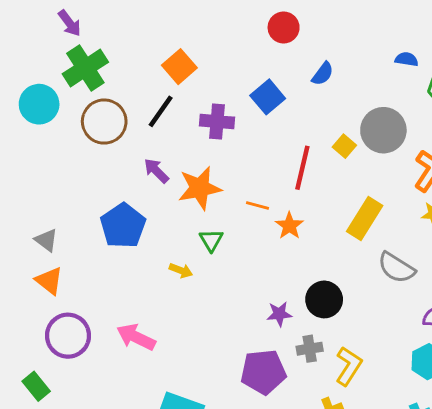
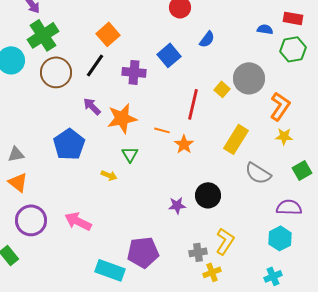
gray triangle: (46, 240) -> (16, 154), turned -48
gray cross: (310, 349) -> (198, 252), moved
purple pentagon: (263, 372) -> (143, 252), moved

